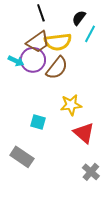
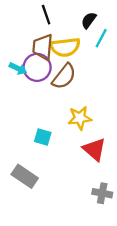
brown trapezoid: (38, 42) -> (43, 47), turned 130
gray cross: (91, 172) -> (102, 193), turned -30

